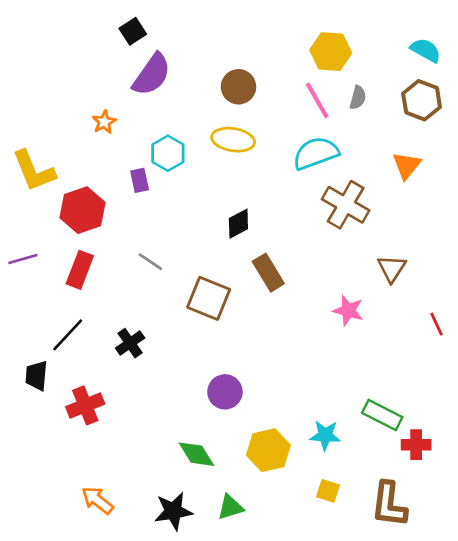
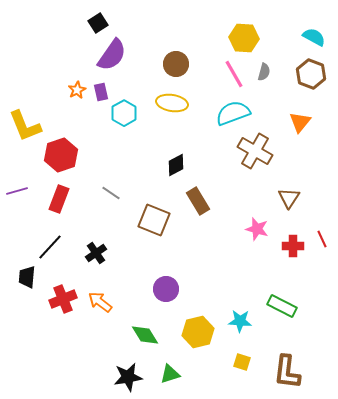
purple rectangle: (140, 180) -> (101, 92), moved
red cross: (416, 445) -> (293, 246), moved
orange arrow: (97, 500) -> (100, 302), moved

